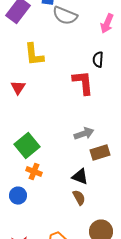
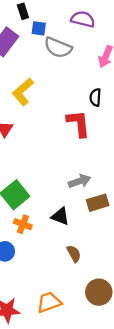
yellow L-shape: (34, 55) -> (23, 92), turned 55
black triangle: (80, 177) -> (60, 216), moved

